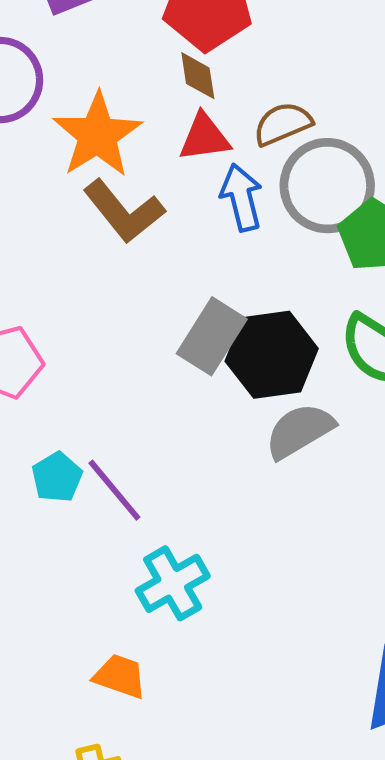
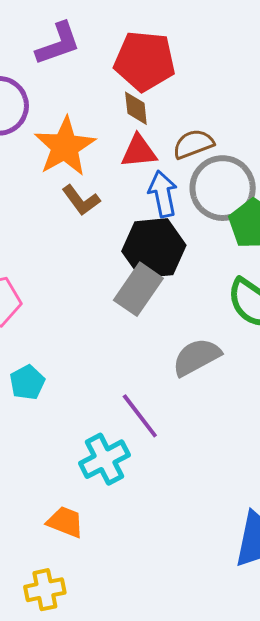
brown L-shape: (124, 211) -> (81, 200), size x0.7
black hexagon: (272, 355) -> (154, 248), moved
purple line: (114, 490) -> (140, 416), moved

